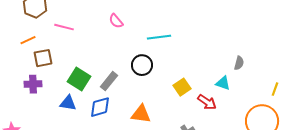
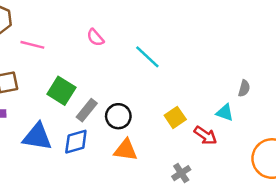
cyan line: (159, 37) -> (147, 57), turned 50
black circle: (142, 65) -> (118, 116), moved
green square: (79, 79) -> (61, 91), moved
blue triangle: (68, 103) -> (37, 137), size x1.5

